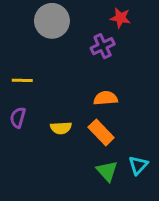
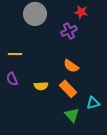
orange semicircle: (106, 98) -> (71, 66), turned -140
purple semicircle: (18, 118) -> (12, 79), turned -40
cyan triangle: (138, 165) -> (93, 103), moved, turned 32

